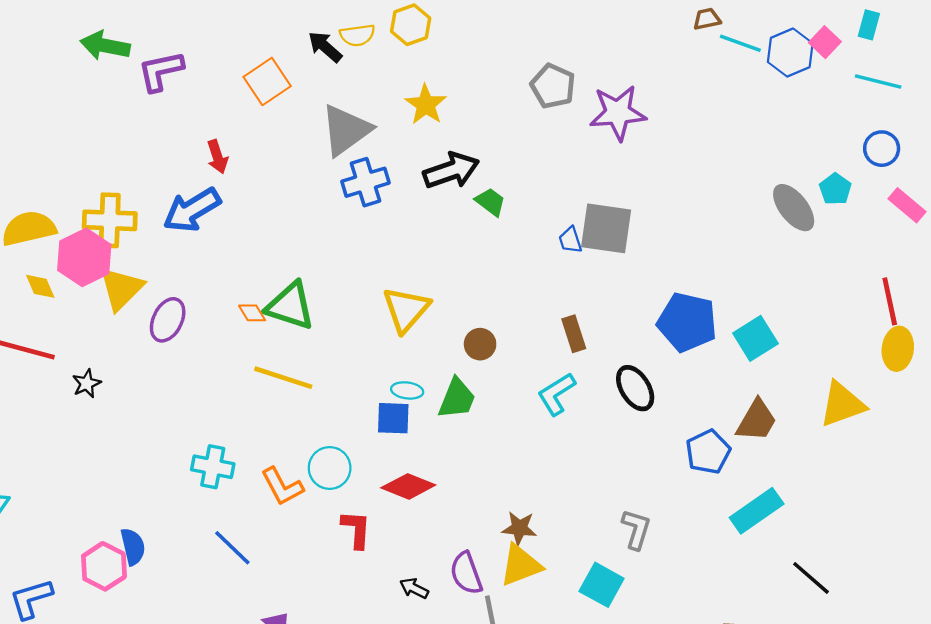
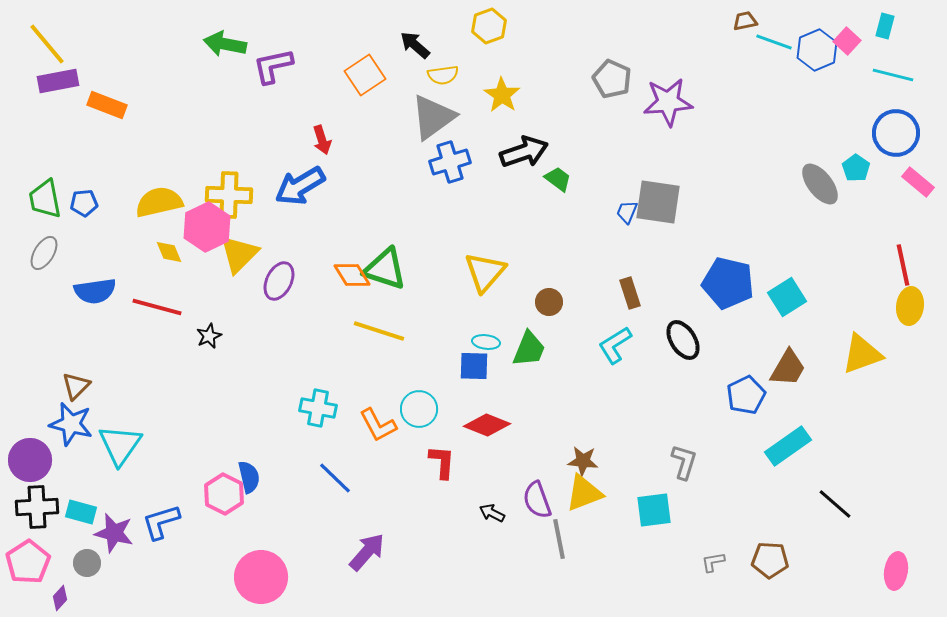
yellow semicircle: (357, 35) -> (443, 75), moved
blue circle: (882, 149) -> (896, 133), size x1.5
blue trapezoid: (570, 240) -> (627, 212), turned 40
orange diamond: (252, 313) -> (352, 275), size x1.5
cyan square: (602, 585) -> (654, 510), turned -36

